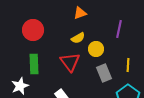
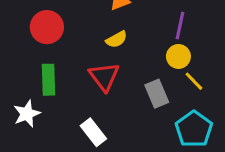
yellow circle: (96, 49) -> (178, 56), moved
yellow line: (128, 65) -> (194, 81), turned -48

